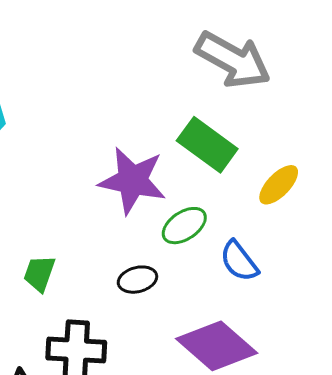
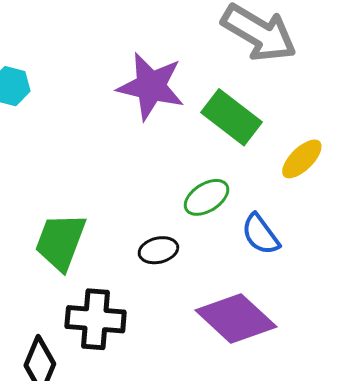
purple star: (132, 181) -> (151, 86), moved
green trapezoid: (39, 273) -> (60, 242), size x1.6

